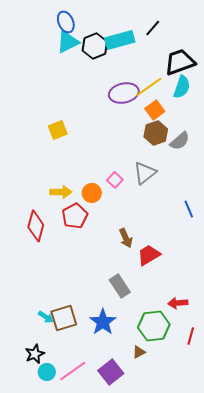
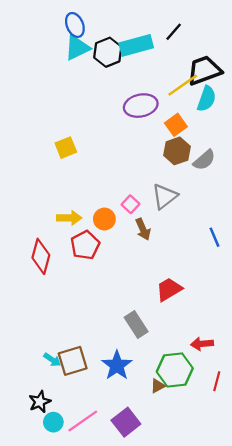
yellow line: (149, 87) -> (183, 85), moved
brown arrow: (126, 238) -> (143, 229), moved
brown triangle: (139, 352) -> (158, 386), moved

